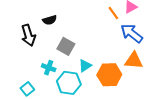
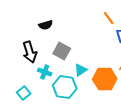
black arrow: (28, 35) -> (30, 52), moved

